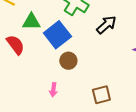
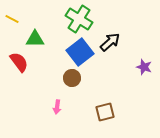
blue square: (57, 35) -> (80, 52), moved

